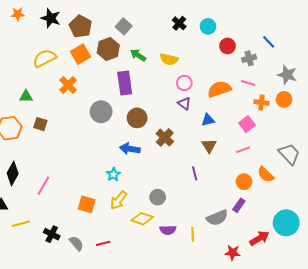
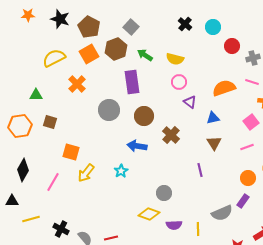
pink circle: (184, 83) -> (179, 82), moved
yellow arrow: (119, 200) -> (86, 173), moved
orange square: (87, 204) -> (71, 152), moved

